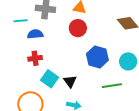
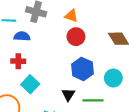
red circle: (78, 28) -> (76, 37), moved
black triangle: (70, 81) -> (68, 95), moved

